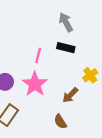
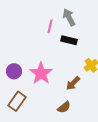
pink line: (38, 55) -> (50, 26), moved
brown semicircle: (60, 122) -> (64, 107), turned -96

